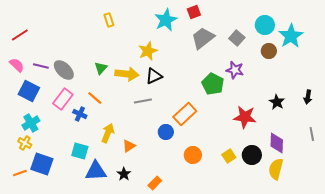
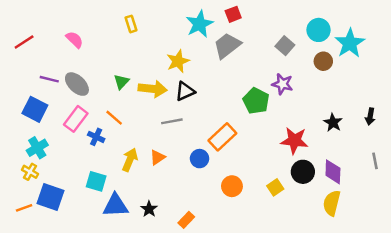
gray trapezoid: (203, 38) -> (227, 46), moved
pink semicircle: (17, 65) -> (75, 40), moved
orange triangle: (129, 146) -> (157, 157), moved
black circle: (252, 155) -> (303, 172), moved

